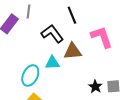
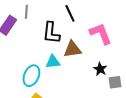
black L-shape: (52, 34) -> (51, 33), turned -135
black star: (95, 87) -> (100, 69), moved

